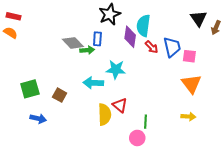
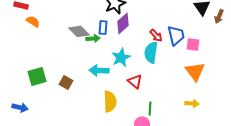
cyan semicircle: (143, 26) -> (151, 52), moved
orange semicircle: (11, 33) -> (33, 21), moved
purple diamond: (130, 37) -> (123, 23), moved, turned 40
cyan star: (116, 69) -> (121, 57), turned -30
red triangle: (120, 105) -> (135, 81), moved
blue arrow: (38, 119) -> (20, 107), moved

